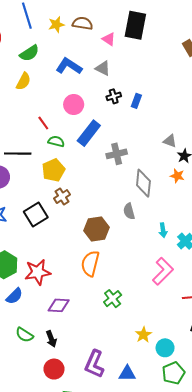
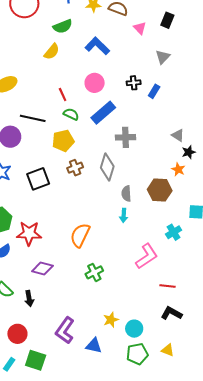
black rectangle: (135, 25) -> (167, 20), size x0.6
gray triangle: (103, 68) -> (163, 57), moved, turned 35
gray diamond: (143, 183) -> (107, 167), moved
brown cross: (62, 196) -> (75, 168), moved
brown hexagon: (97, 229) -> (160, 190), moved
cyan arrow: (163, 230) -> (124, 215), moved
yellow star: (143, 335) -> (111, 320), moved
red circle: (54, 369) -> (17, 334), moved

